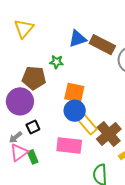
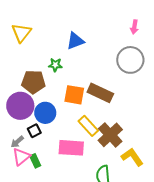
brown rectangle: (102, 45) -> (100, 93), moved
blue circle: (75, 111) -> (45, 113), moved

